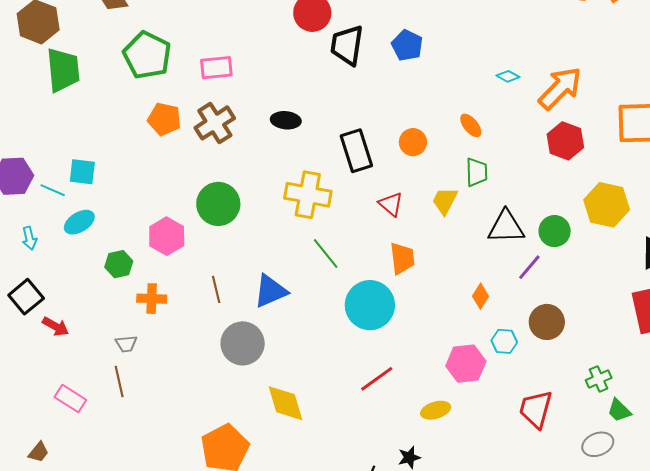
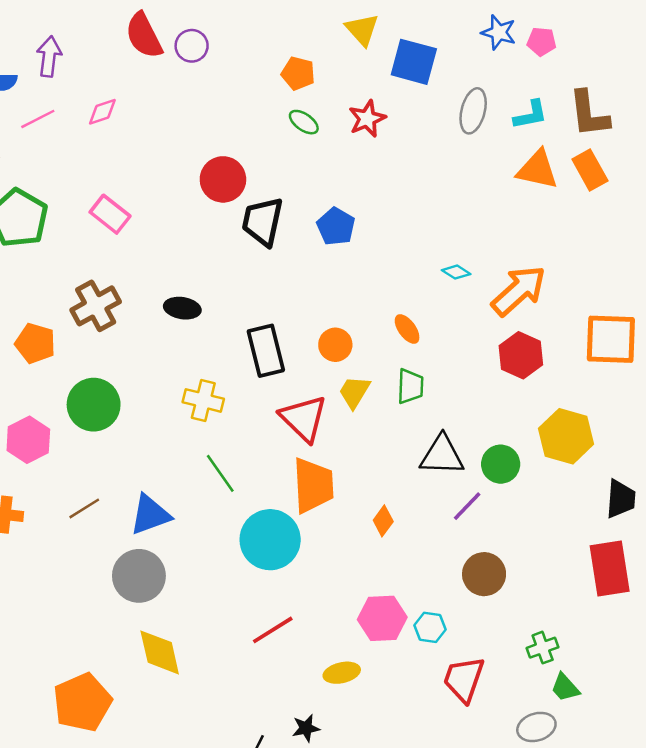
pink rectangle: (216, 68) -> (110, 214), moved, turned 40
orange pentagon: (164, 119) -> (35, 343), moved
yellow cross: (308, 195) -> (203, 400), size x0.7
yellow trapezoid: (445, 201) -> (354, 392), moved
red triangle: (391, 204) -> (304, 418), size x1.6
orange trapezoid: (402, 258) -> (313, 485), size x1.4
brown line: (216, 289) -> (84, 508), turned 68
orange diamond: (481, 296) -> (383, 521), moved
cyan hexagon: (504, 341) -> (430, 627), moved
gray circle: (243, 343) -> (139, 576), moved

